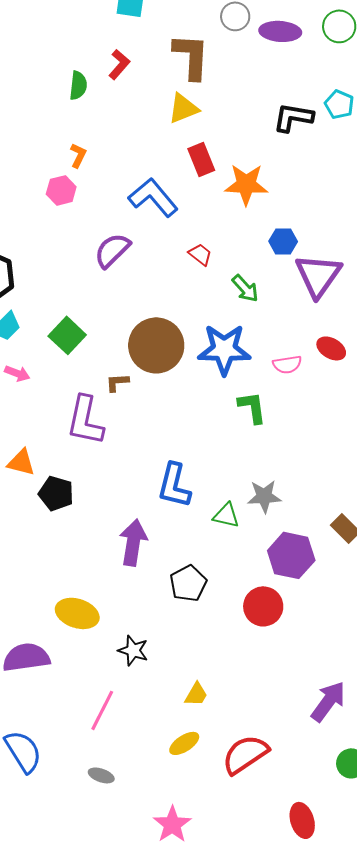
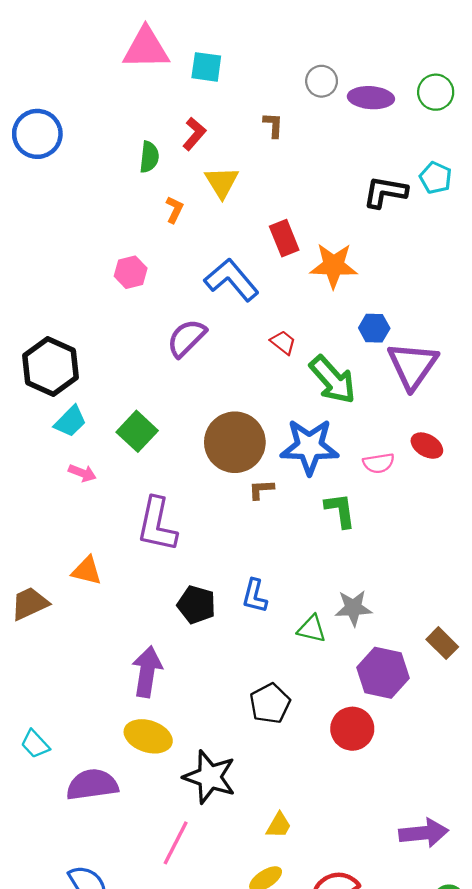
brown L-shape: (191, 56) -> (273, 125), size x0.5
yellow triangle: (183, 108) -> (222, 182), moved, turned -40
orange L-shape: (78, 155) -> (174, 210), moved
green arrow: (245, 288) -> (333, 380), size x1.6
brown L-shape: (117, 382) -> (261, 489), moved
blue L-shape: (174, 485) -> (255, 596), size x0.7
black pentagon: (56, 493) -> (196, 605), moved
purple arrow: (133, 542) -> (147, 672), moved
black star: (133, 650) -> (210, 777), size x1.6
purple arrow: (328, 701) -> (424, 833), turned 48

